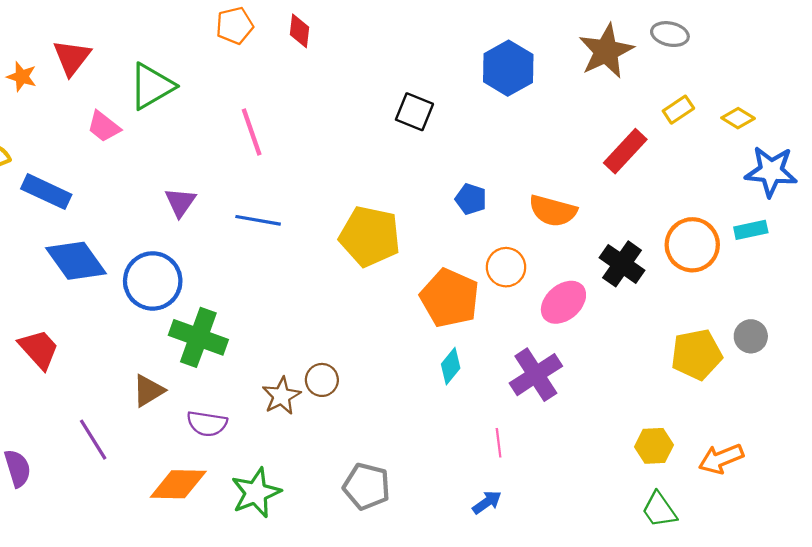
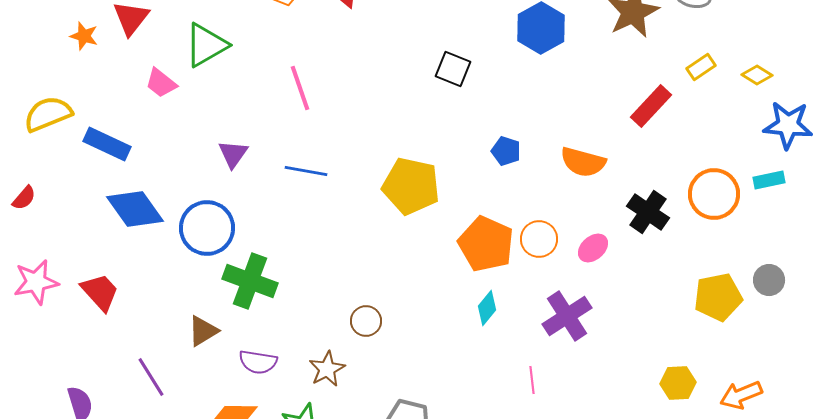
orange circle: (506, 267) -> (539, 239), moved
pink ellipse: (563, 302) -> (593, 248), size x0.7
brown star: (281, 396) -> (327, 369), moved

